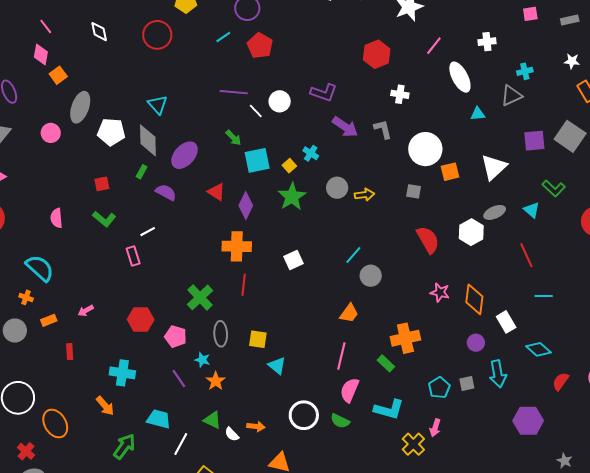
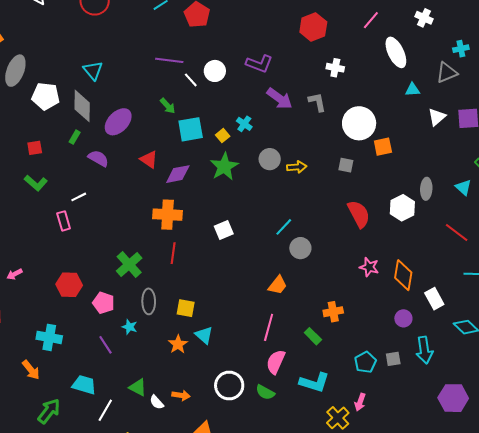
white cross: (487, 42) -> (424, 18), turned 30
white triangle: (494, 167) -> (437, 117), moved, size x0.7
purple diamond: (246, 206) -> (178, 174), turned 52
gray ellipse: (495, 212) -> (426, 189), turned -65
red line: (526, 255) -> (457, 232), turned -30
orange cross: (405, 338) -> (333, 312), size x0.7
orange star: (216, 381) -> (178, 344), moved

